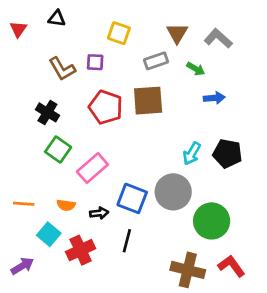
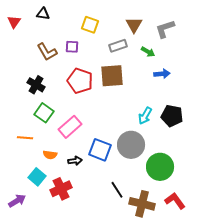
gray L-shape: (218, 38) -> (165, 29), turned -60
orange line: (24, 204) -> (25, 138), moved
black line: (127, 241) -> (117, 190), moved, turned -48

